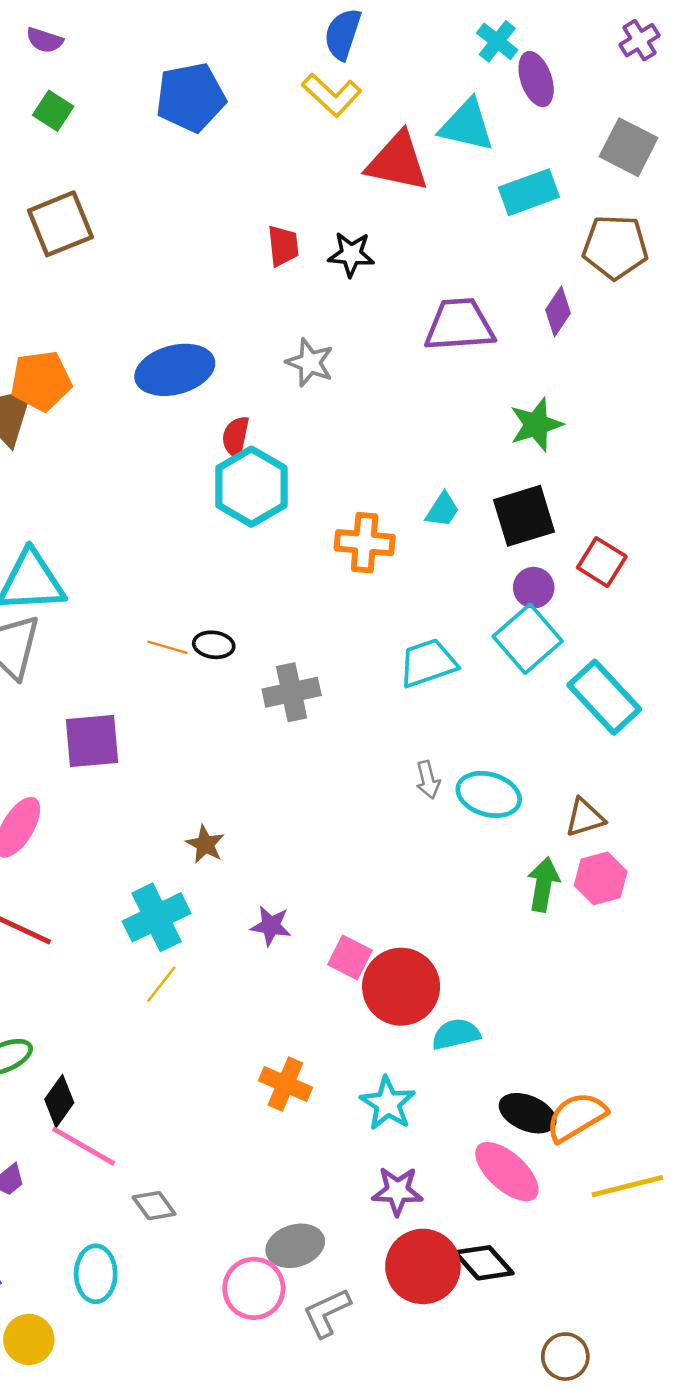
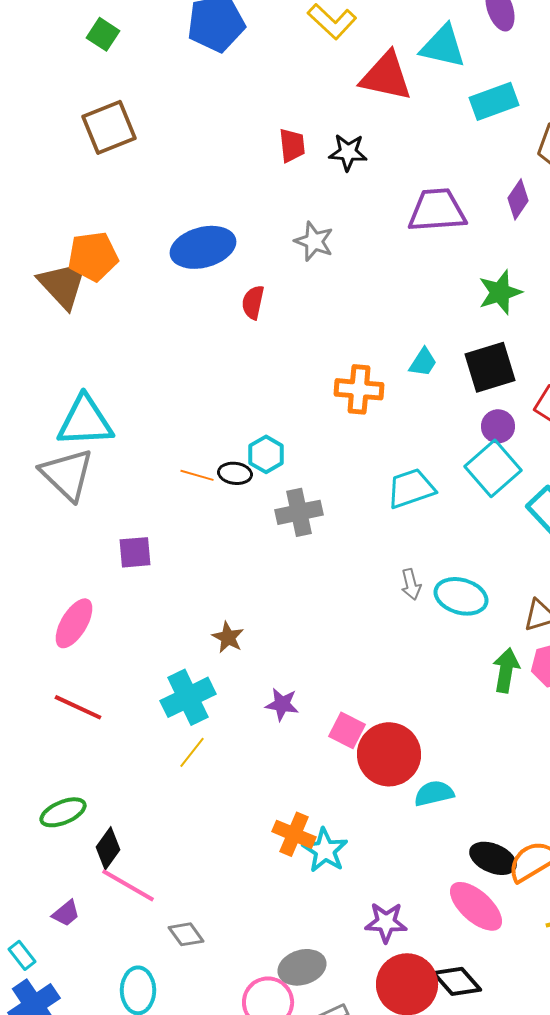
cyan hexagon: (251, 487) -> (266, 454), moved, size x0.6
purple square: (92, 741) -> (135, 552), size x0.7
cyan star: (388, 1103) -> (325, 850), moved

